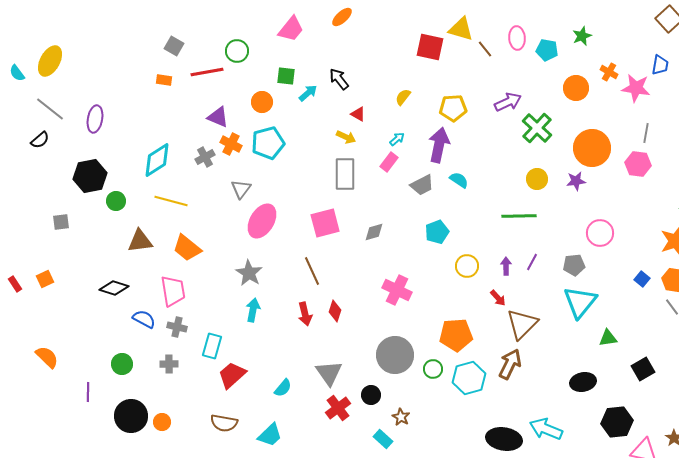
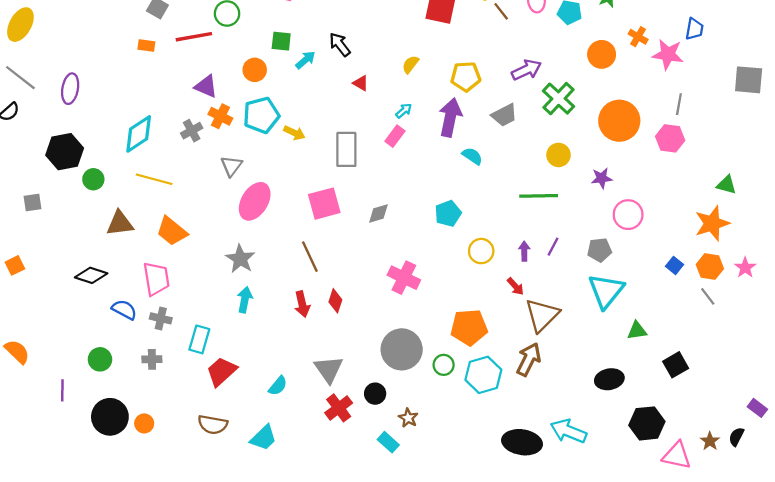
yellow arrow: (346, 137) -> (294, 133), moved
purple star: (576, 181) -> (602, 178), moved
gray trapezoid: (422, 185) -> (504, 115), moved

